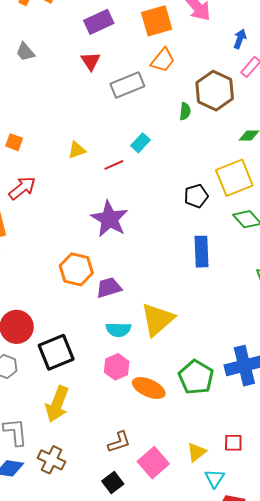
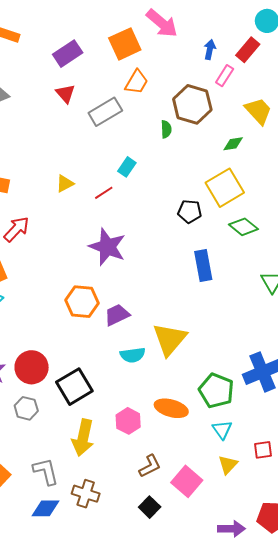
black pentagon: (196, 196) -> (190, 211), turned 30
pink hexagon: (117, 367) -> (128, 421), moved
cyan triangle: (215, 478) -> (222, 430), moved

